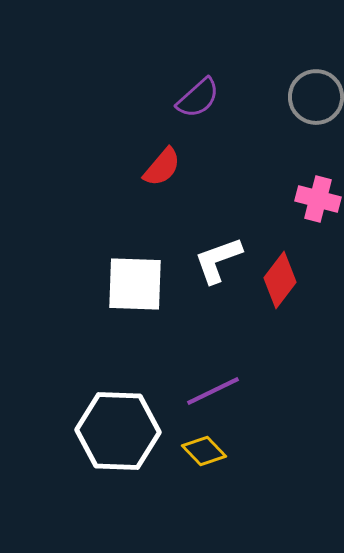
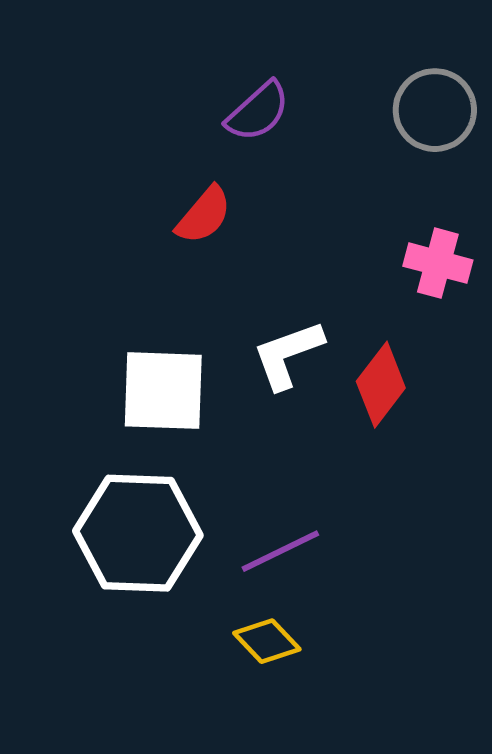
white hexagon: (118, 431) -> (138, 533), moved

